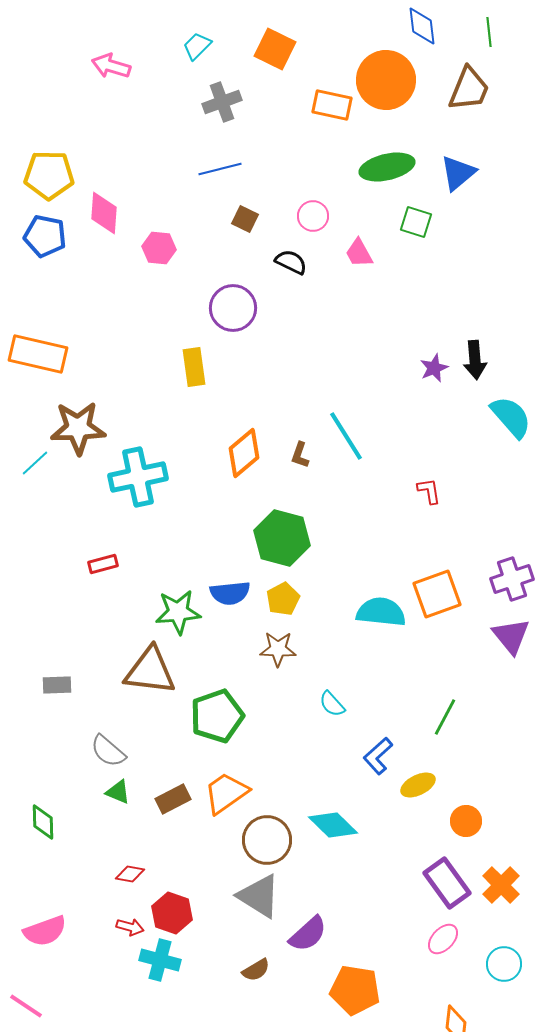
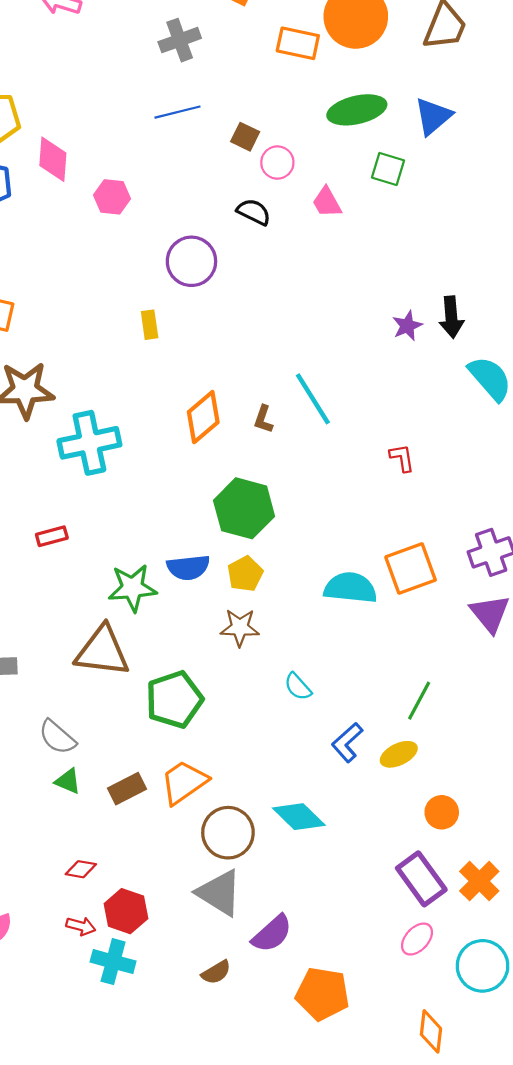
brown square: (245, 219) -> (245, 137), moved
yellow rectangle: (194, 367) -> (150, 325), size x0.7
yellow ellipse: (418, 785) -> (399, 754), moved
cyan circle: (504, 964) -> (483, 966), size x1.4

